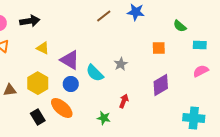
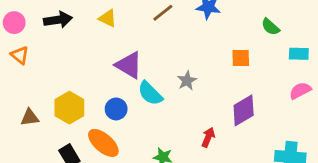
yellow triangle: (43, 48) -> (108, 18), moved
purple triangle: (70, 60) -> (129, 65), moved
red arrow: (124, 101) -> (208, 137), moved

